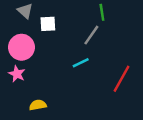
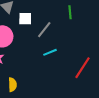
gray line: (91, 35) -> (44, 30), moved
yellow semicircle: (38, 105) -> (12, 85), turned 96

